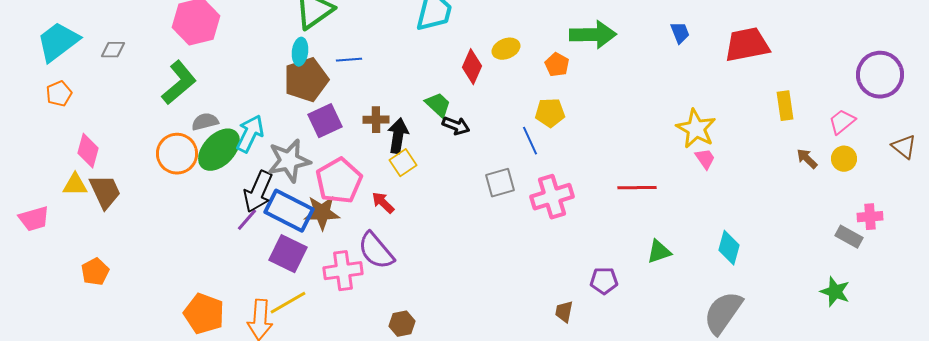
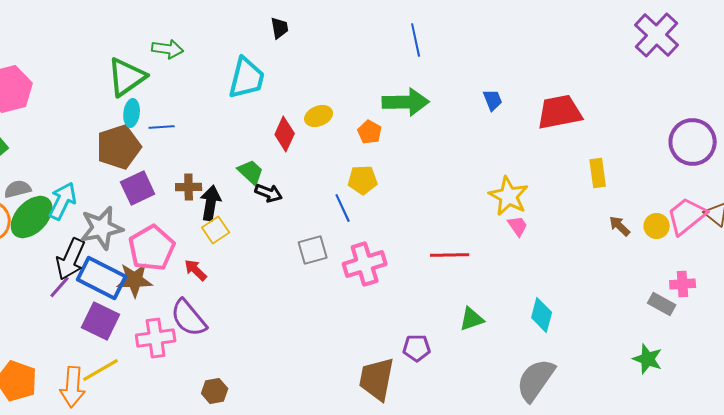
cyan ellipse: (300, 52) -> (132, 113), moved
pink trapezoid: (842, 122) -> (687, 216), moved, size x1.5
brown trapezoid: (564, 312) -> (377, 379), size x2.0

